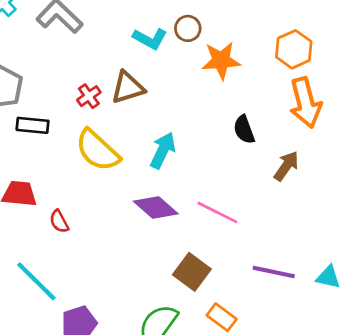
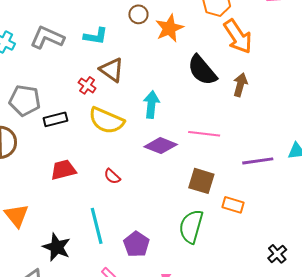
cyan L-shape: (150, 39) -> (96, 36), moved
brown triangle: (128, 88) -> (112, 70), turned -48
black semicircle: (244, 130) -> (202, 70), size x1.6
red semicircle: (59, 221) -> (112, 176), moved
cyan line: (36, 281) -> (97, 226), turned 51

